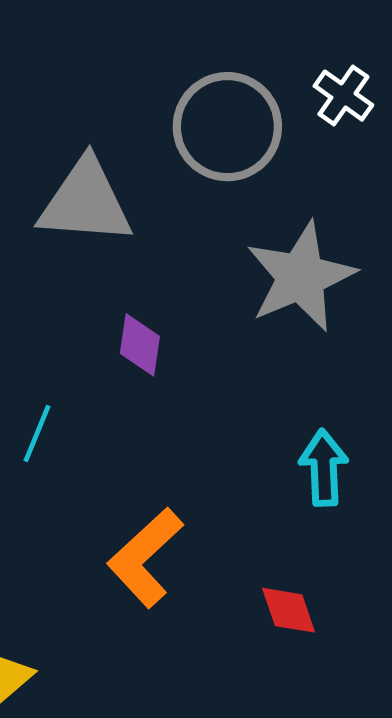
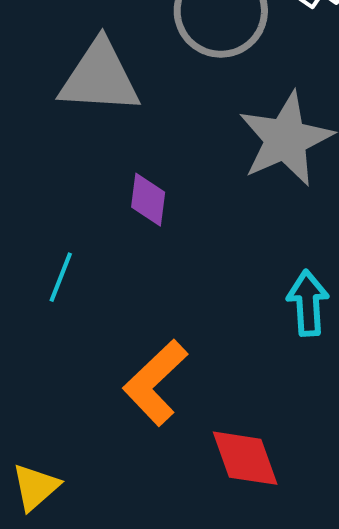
red diamond: (289, 610) -> (245, 458), moved, size x1.4

